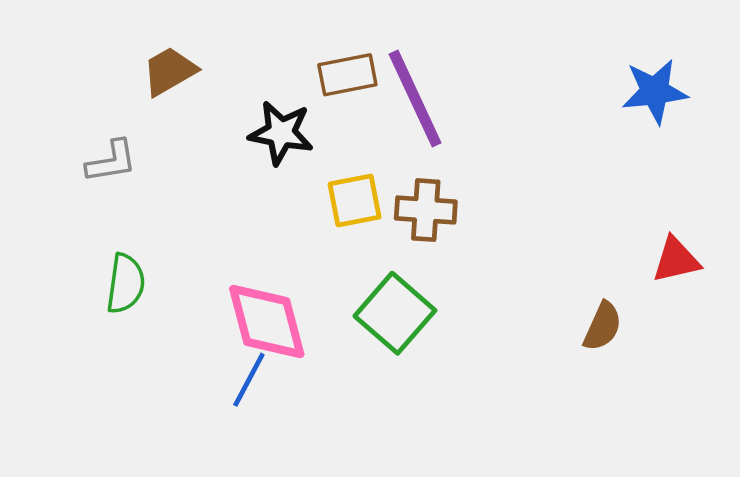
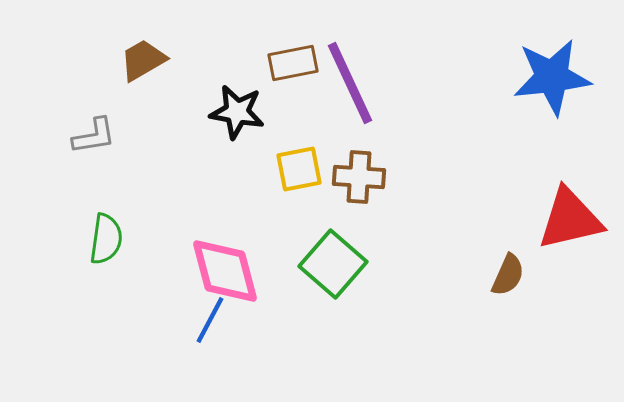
blue star: (655, 91) -> (552, 77), size x1.4
red triangle: (676, 260) -> (570, 219), size x1.6

